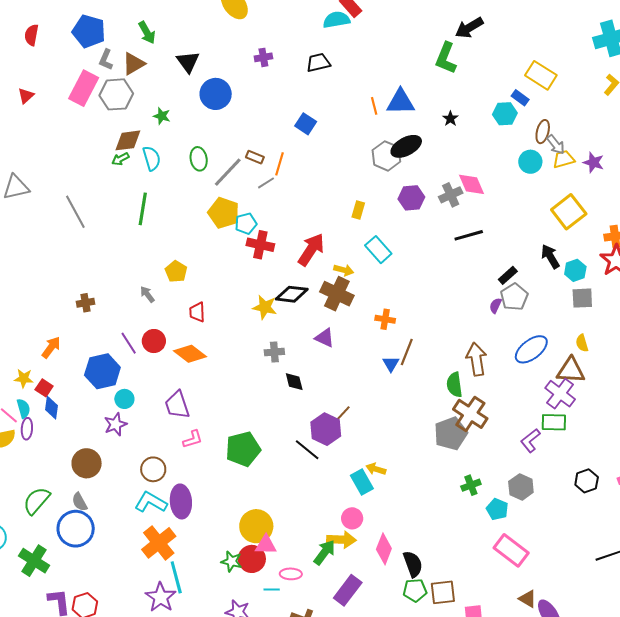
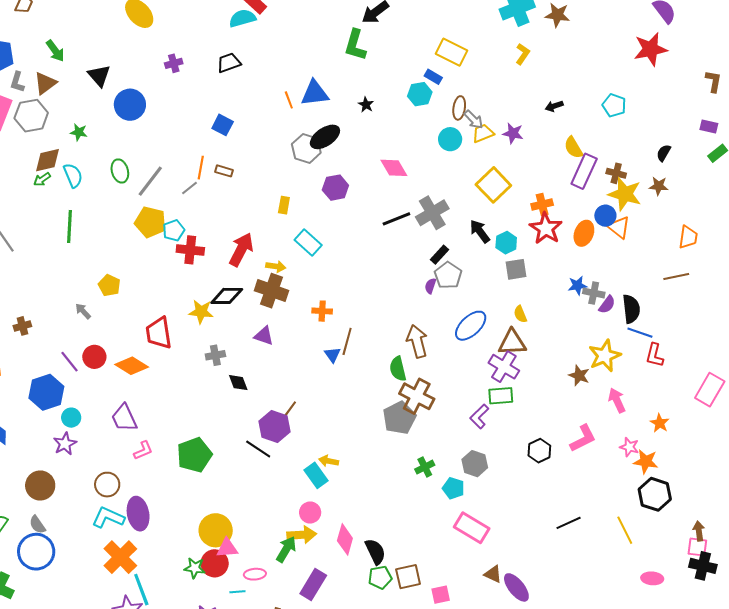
brown rectangle: (255, 157) -> (224, 171), moved
gray cross: (451, 195) -> (432, 213), moved, size x1.4
red trapezoid: (197, 312) -> (159, 333), moved, size x1.6

